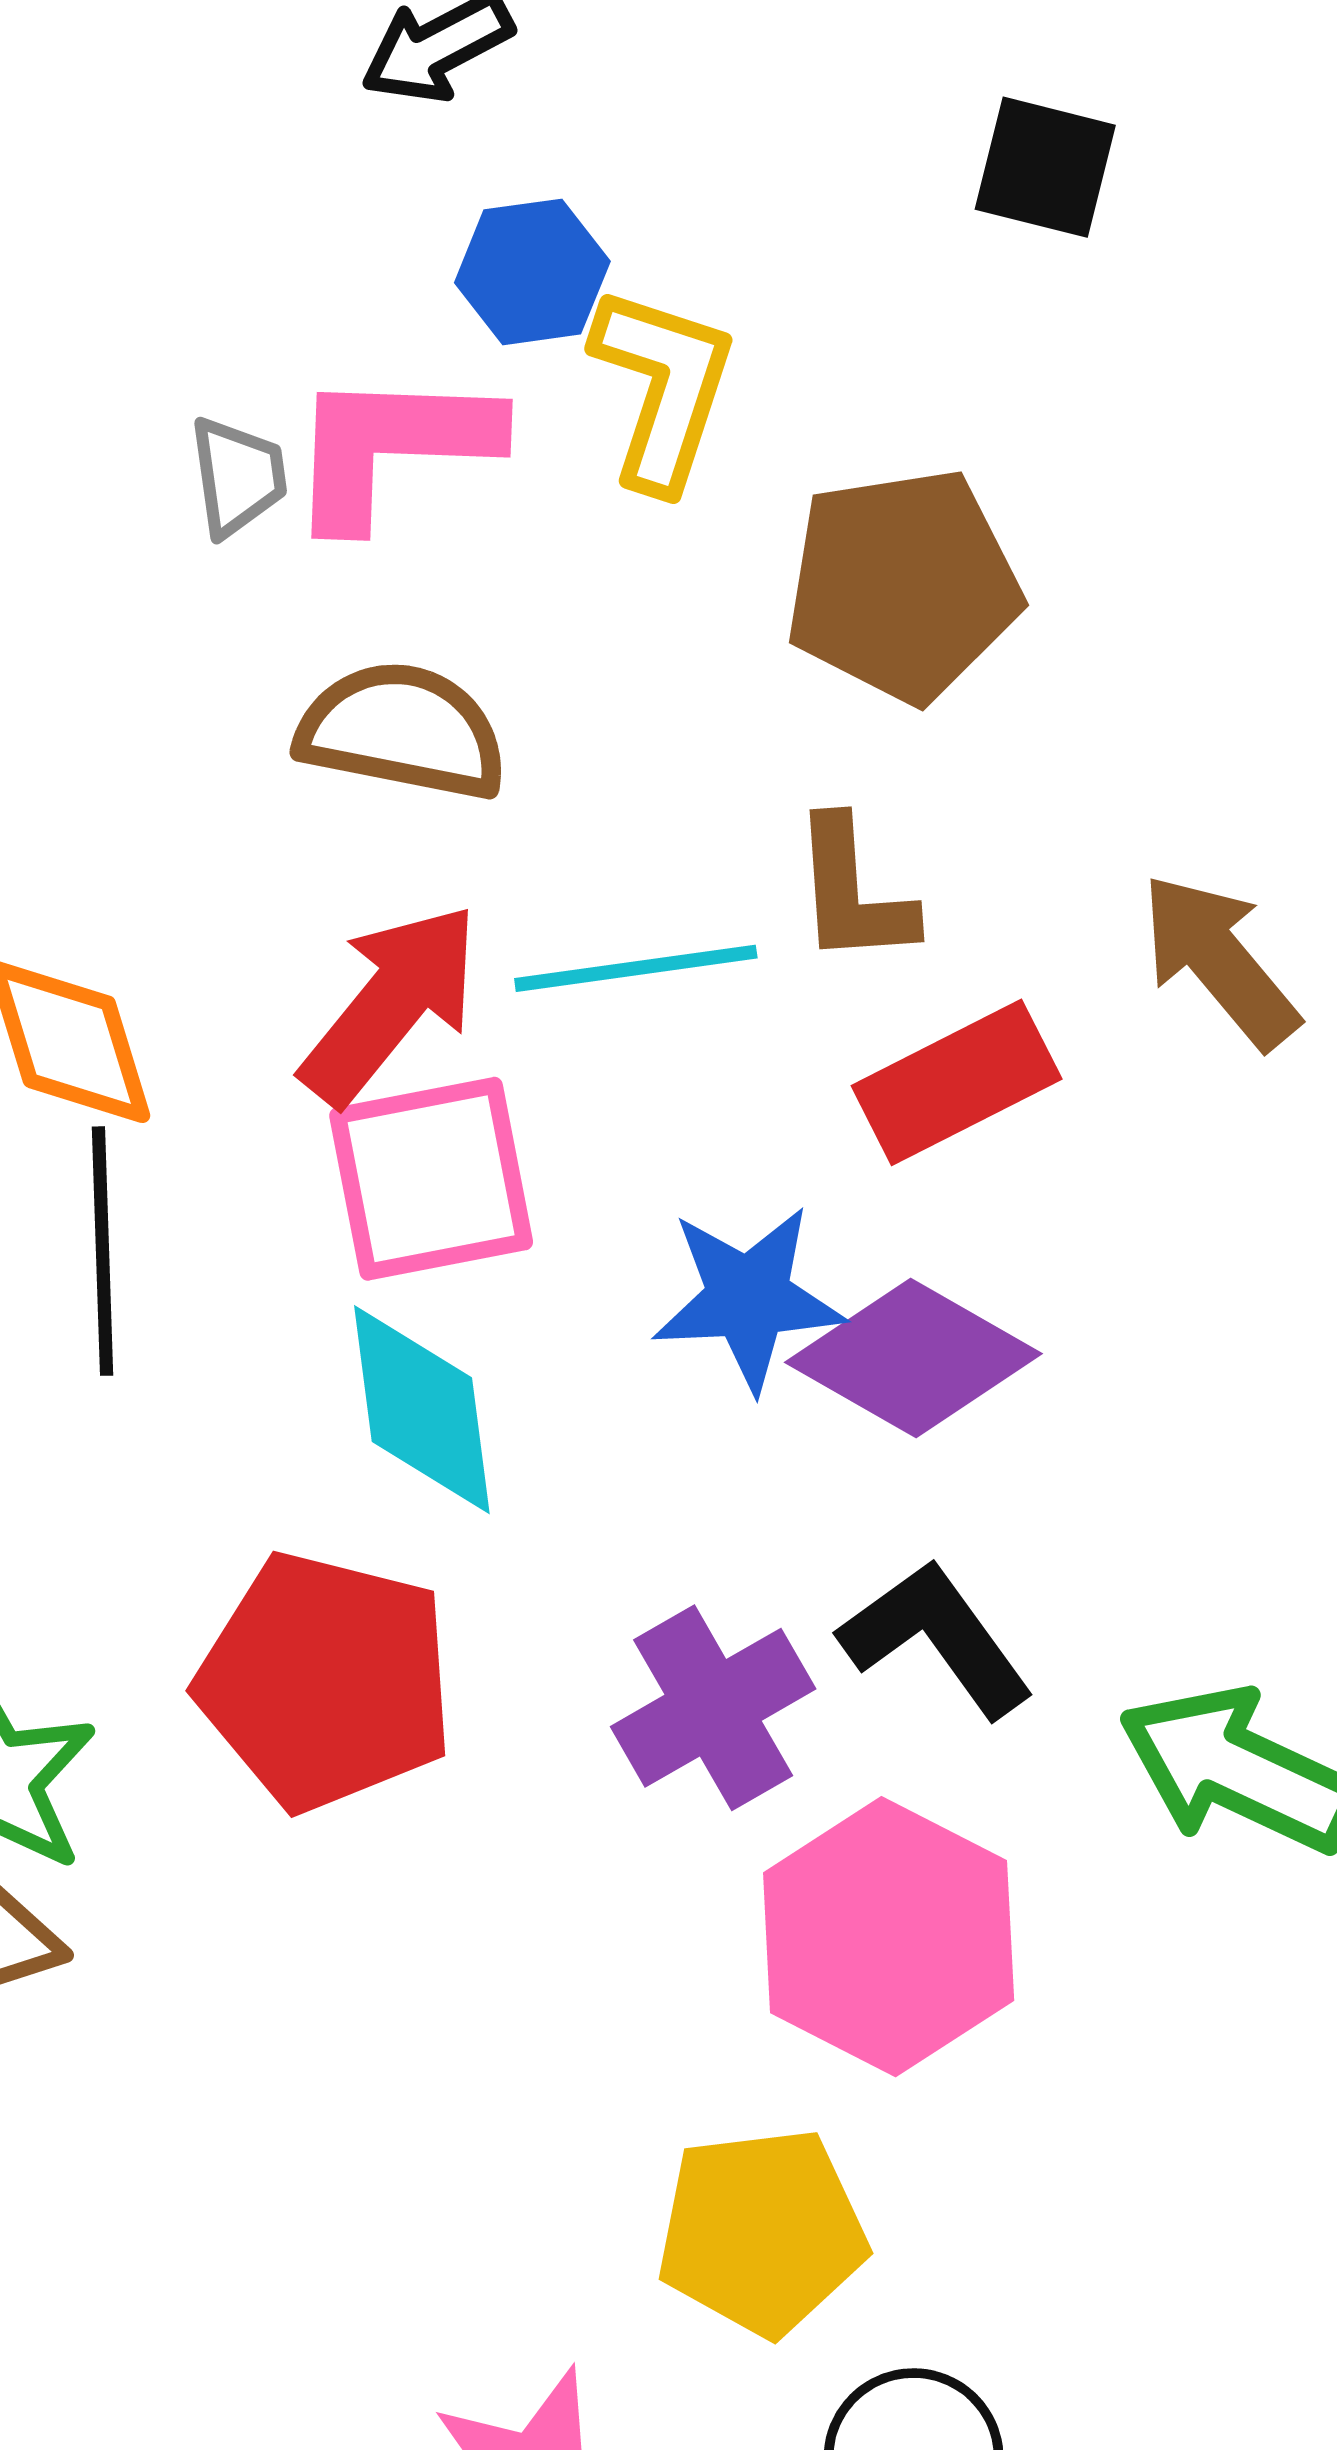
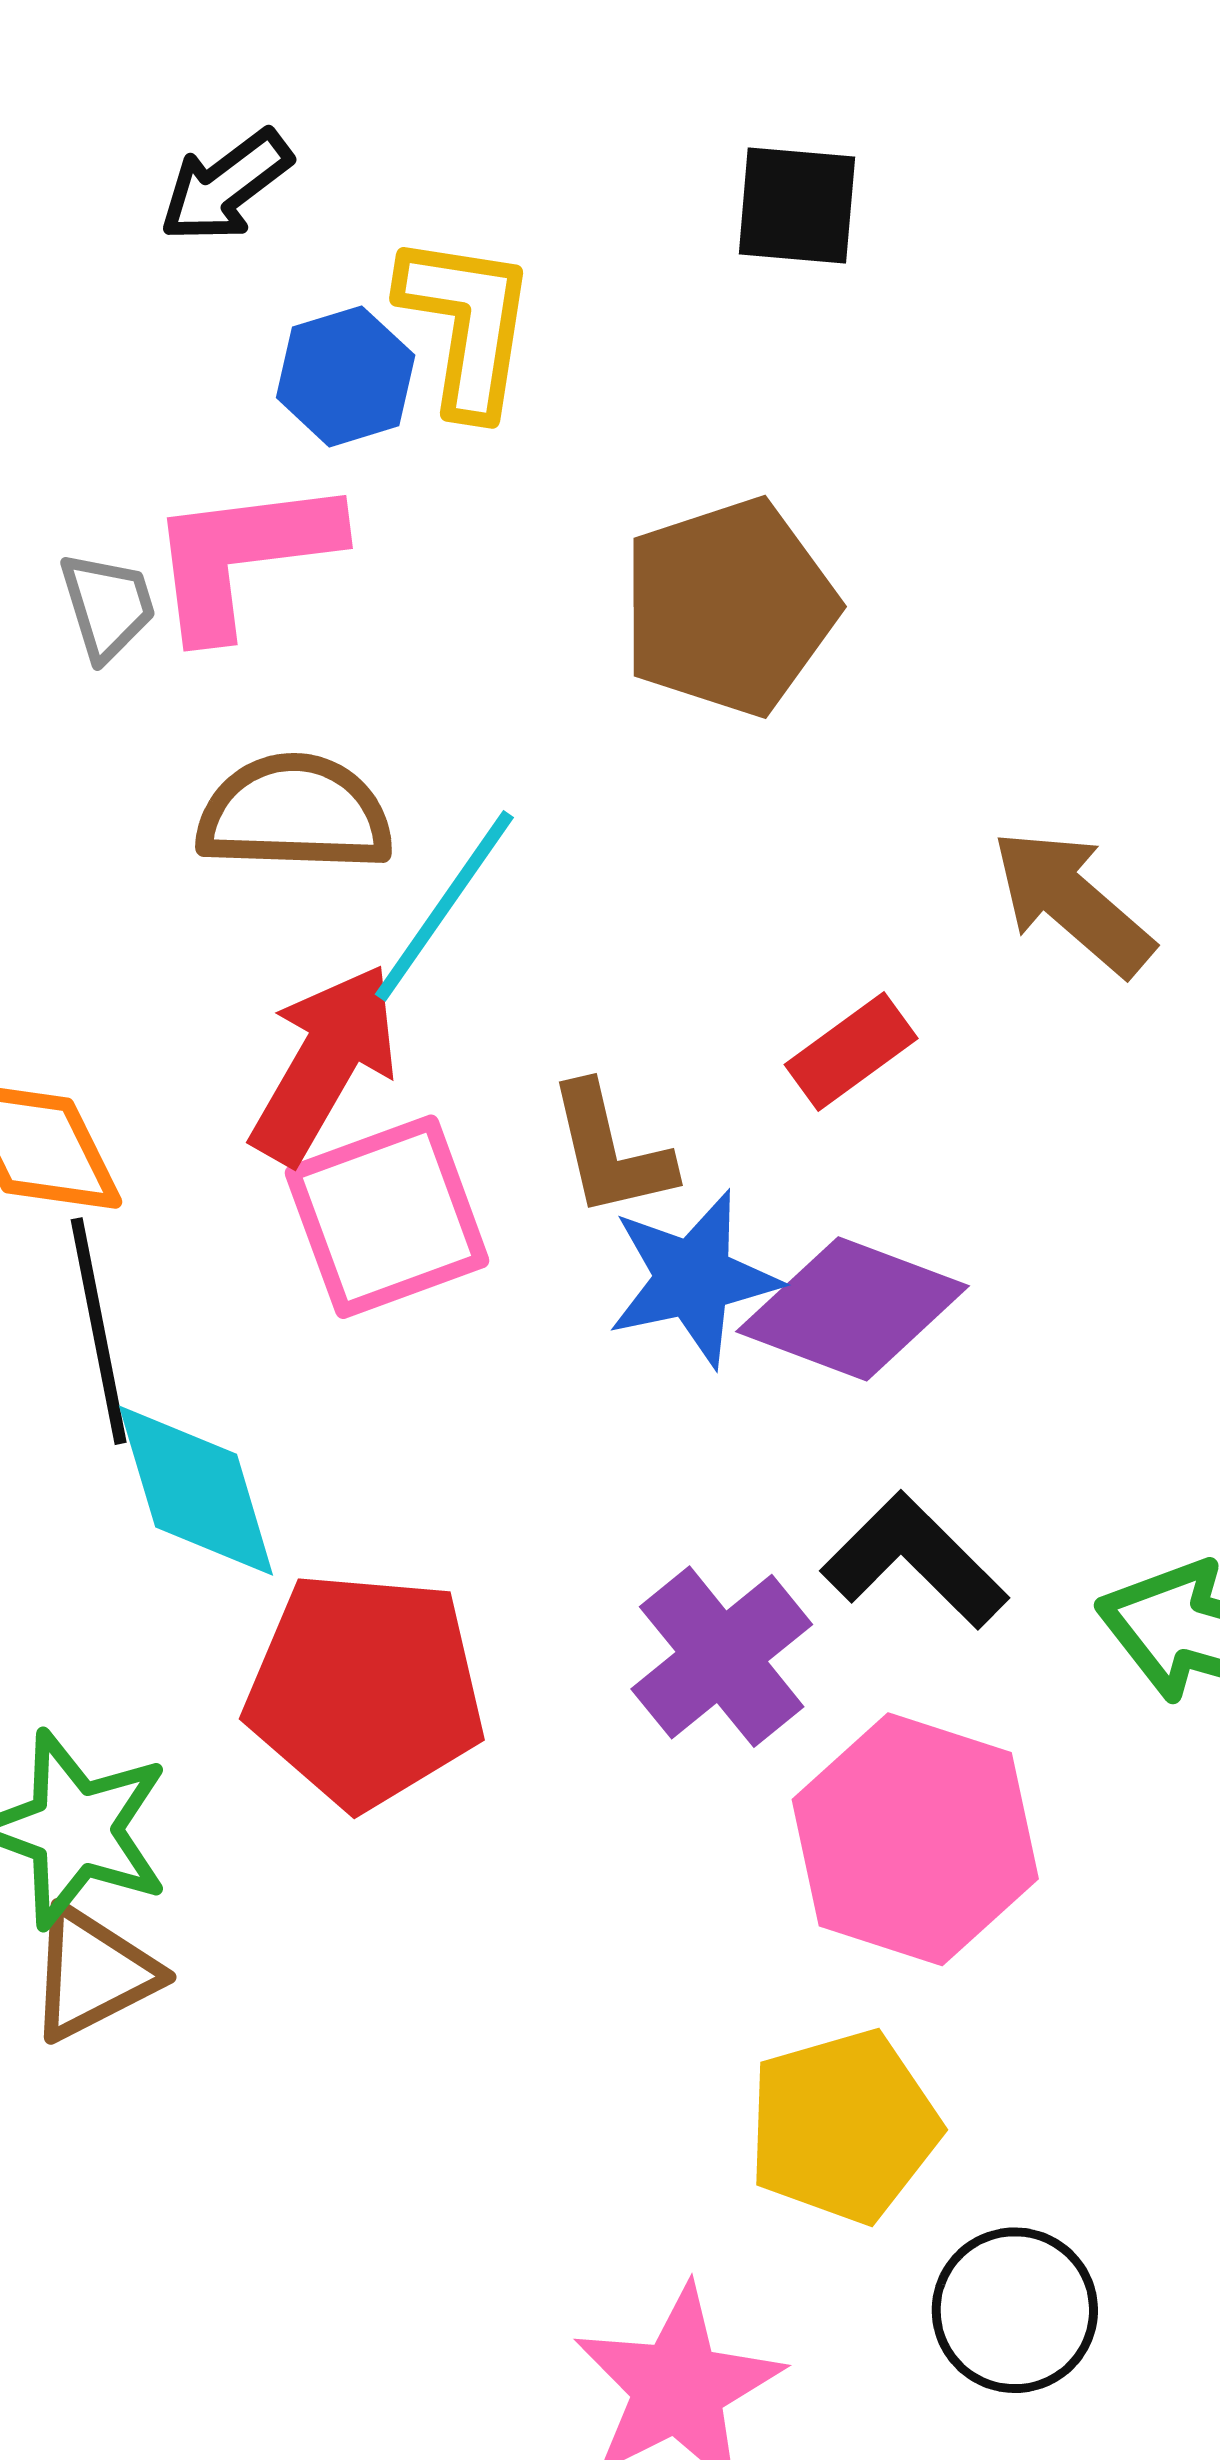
yellow L-shape: (663, 388) -> (467, 324), moved
brown L-shape: (853, 892) -> (610, 1151), moved
cyan line: (636, 968) -> (444, 906), moved, turned -38
red rectangle: (957, 1082) -> (851, 1052), size x0.7
cyan diamond: (422, 1410) -> (196, 1491), moved

